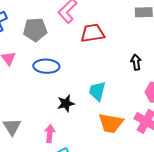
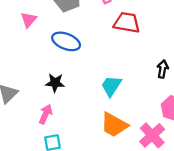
black star: (66, 103) -> (55, 83), moved

